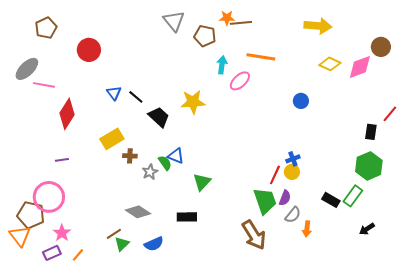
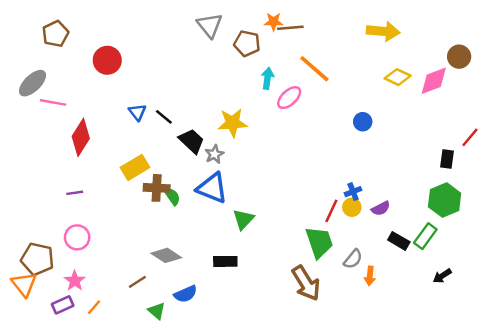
orange line: (261, 57) -> (314, 69), turned 32
brown cross: (130, 156) -> (157, 188), size x1.5
blue triangle: (176, 156) -> (212, 188), size x1.6
green semicircle: (165, 163) -> (172, 196), moved
gray star: (150, 172) -> (214, 154), moved
pink circle: (49, 197) -> (77, 237), moved, size x0.7
purple semicircle: (285, 198) -> (381, 208), moved, turned 42
green triangle: (122, 244) -> (157, 311), moved, turned -35

